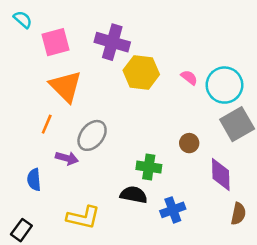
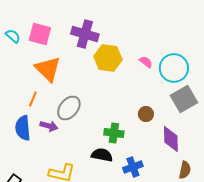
cyan semicircle: (23, 19) -> (13, 36), moved
pink square: (55, 42) -> (40, 34), turned 30
blue semicircle: (34, 180) -> (23, 128), moved, size x1.4

